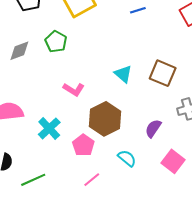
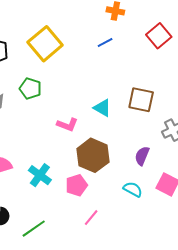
pink L-shape: (74, 89) -> (67, 125), moved
pink pentagon: (83, 145) -> (76, 185), turned 30
cyan semicircle: (127, 158) -> (133, 189), moved

